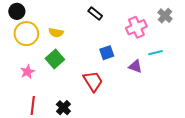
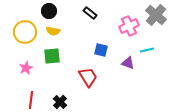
black circle: (17, 11) -> (49, 11), moved
gray cross: (165, 16) -> (156, 15), size x1.5
blue square: (107, 53) -> (101, 50), turned 32
green square: (55, 59) -> (52, 56), turned 36

